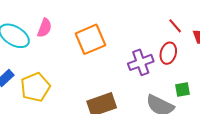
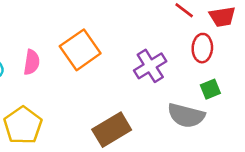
pink semicircle: (45, 28) -> (32, 62), moved
red ellipse: (168, 53) -> (202, 48), moved

